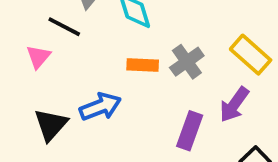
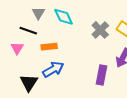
gray cross: (187, 62) -> (100, 30), moved
orange rectangle: (143, 65) -> (49, 47), moved

